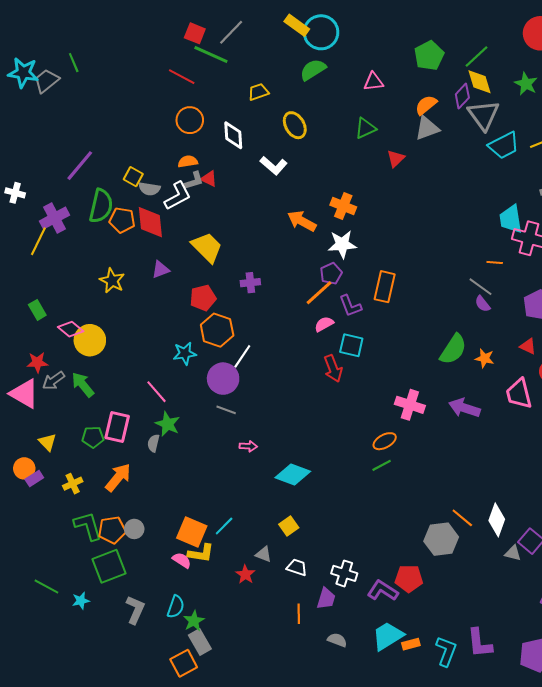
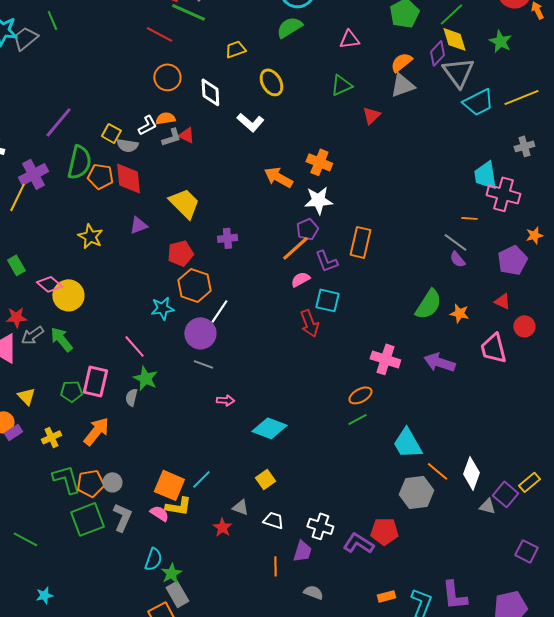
white L-shape: (178, 196) -> (147, 125), moved, size x0.7
cyan star: (81, 601) -> (44, 595), moved
gray L-shape: (135, 610) -> (122, 517), moved
cyan trapezoid: (388, 636) -> (407, 443), moved, turned -88

